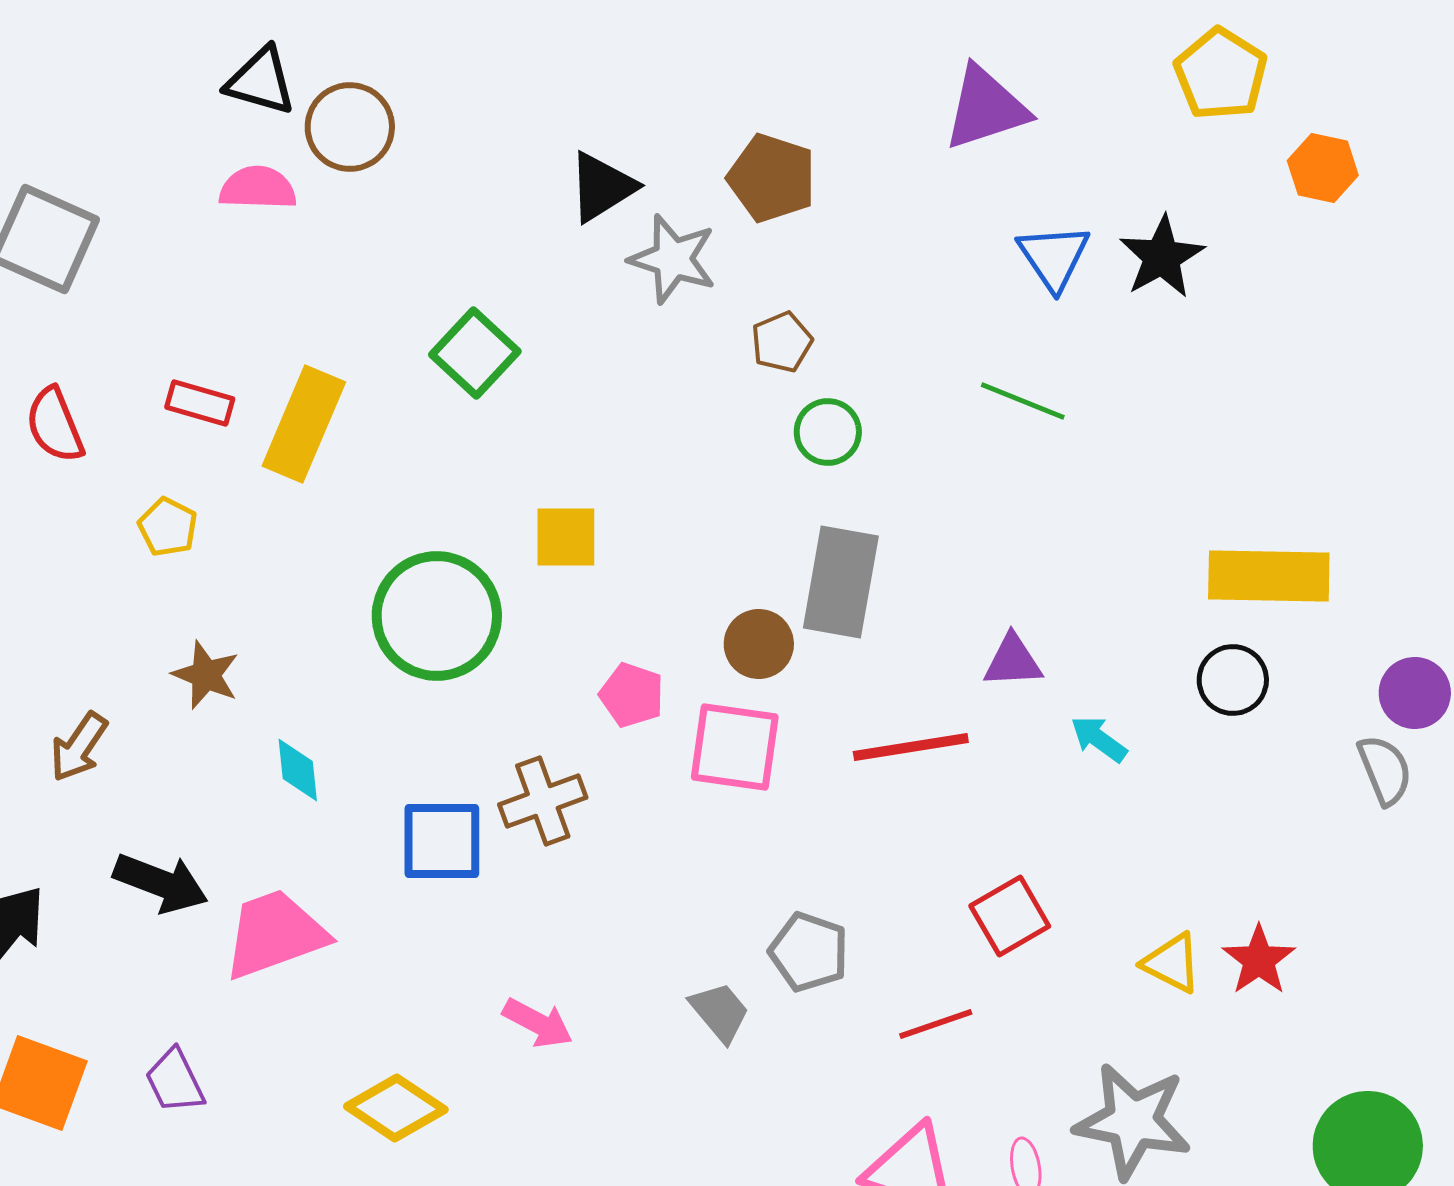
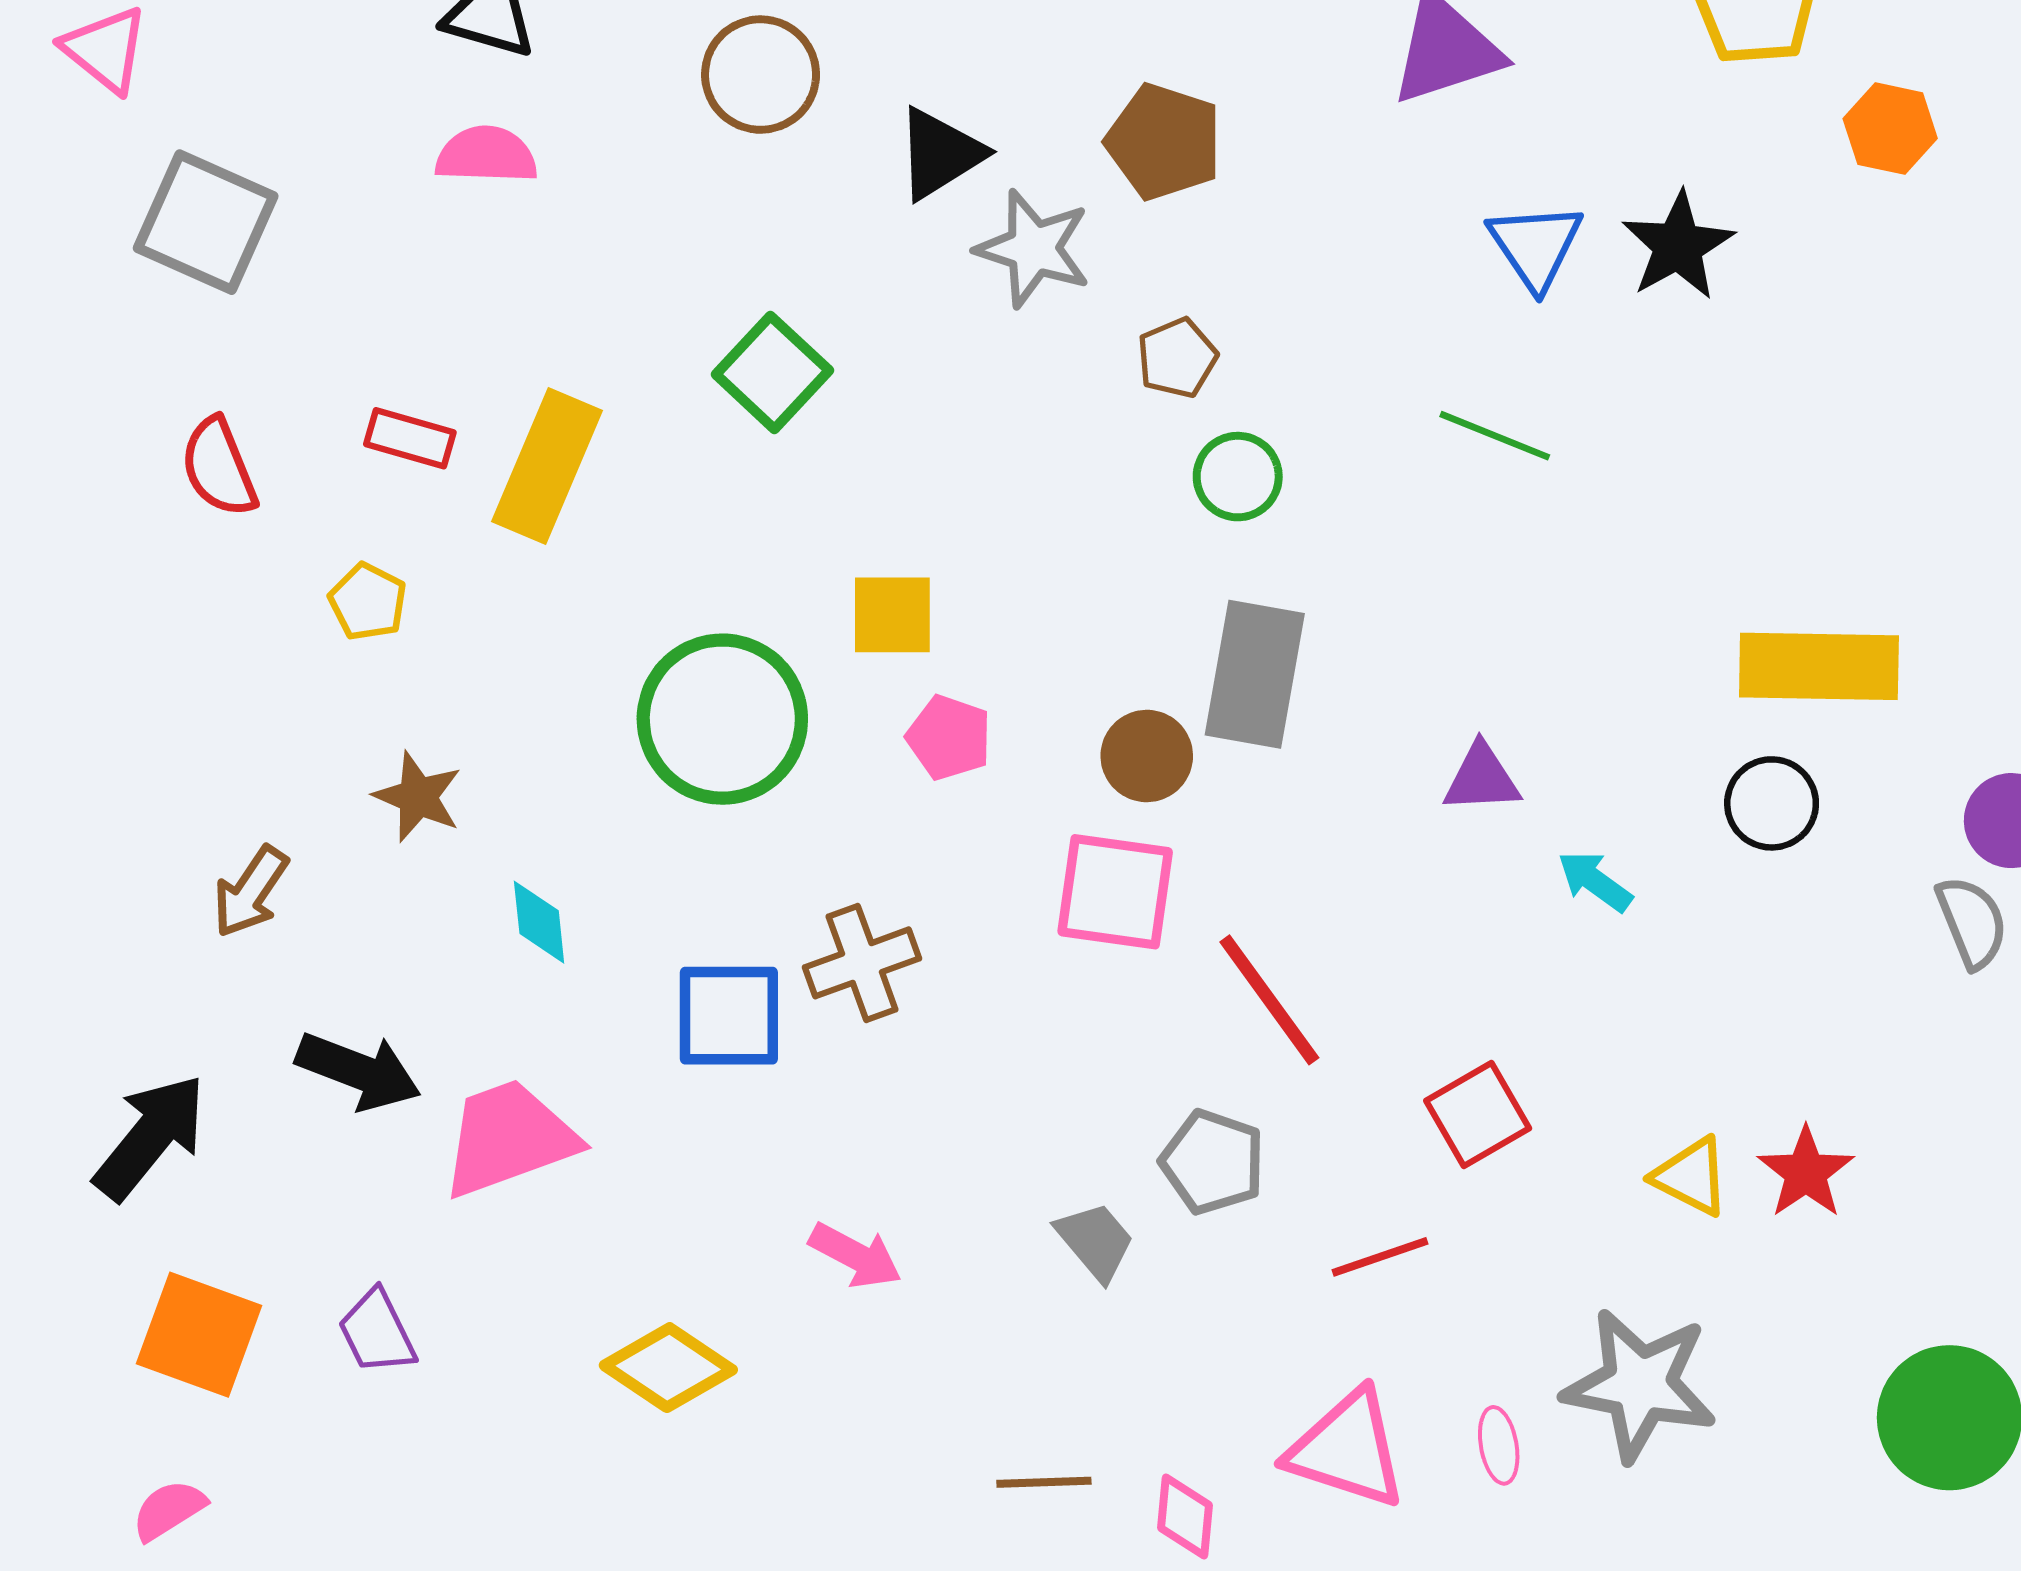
brown circle: (350, 127) -> (761, 75), moved
pink pentagon: (632, 695) -> (949, 738), moved
red line: (911, 747) -> (1269, 1000), moved, turned 63

